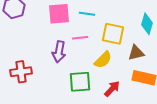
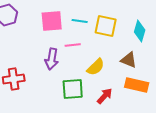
yellow square: (113, 34) -> (106, 26), moved
brown triangle: (136, 53) -> (129, 60), turned 36

